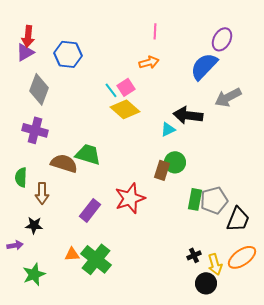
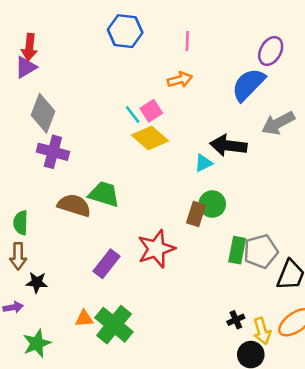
blue hexagon: (68, 54) -> (125, 31), moved
purple cross: (35, 130) -> (53, 152), moved
brown arrow: (42, 193) -> (18, 256), moved

